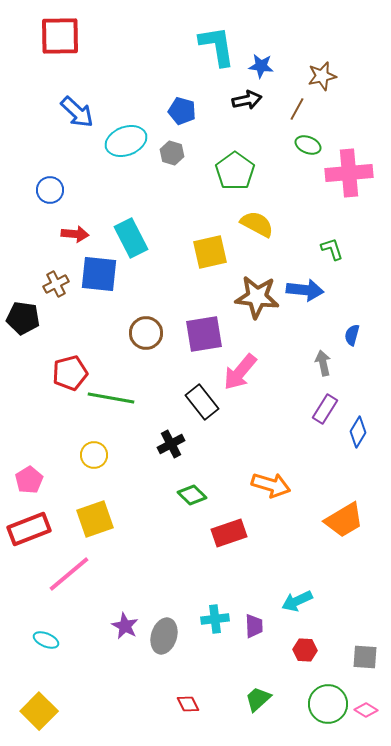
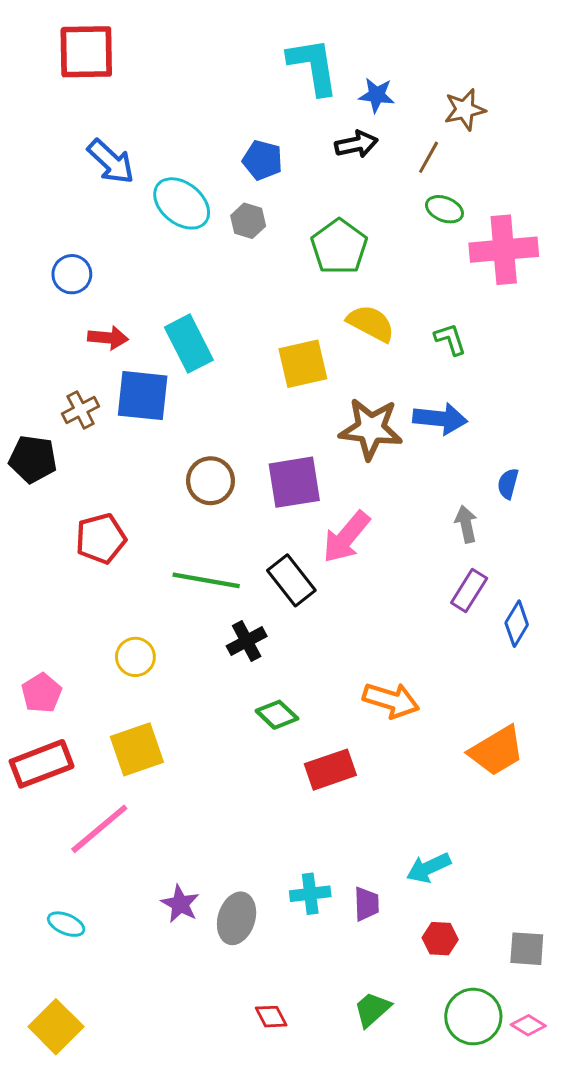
cyan ellipse: (126, 141) -> (182, 203), turned 60
green L-shape: (332, 249) -> (450, 339), moved
green line: (111, 398) -> (206, 580), moved

